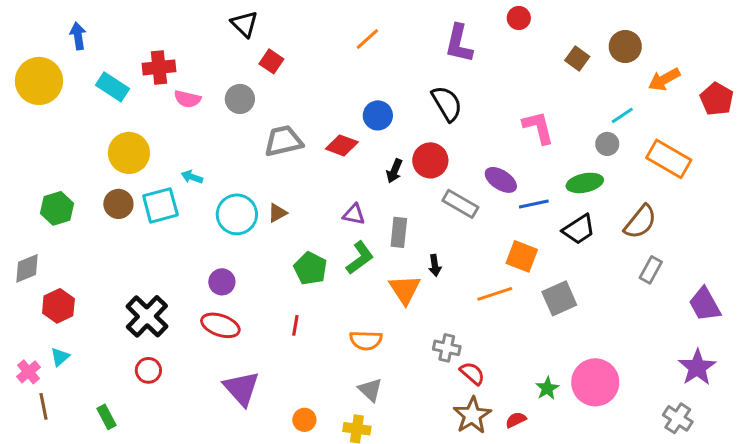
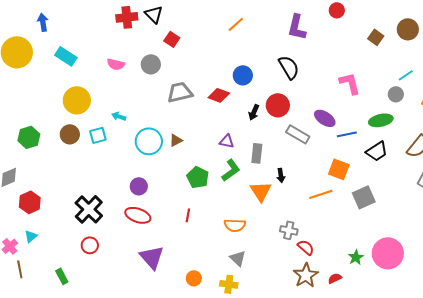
red cross: (159, 67) -> (127, 17), moved
cyan square: (160, 205) -> (98, 135), size x0.7

